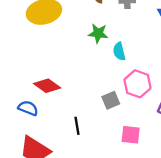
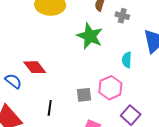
green star: (98, 33) -> (90, 36), size x1.5
cyan semicircle: (119, 51) -> (127, 60), moved

